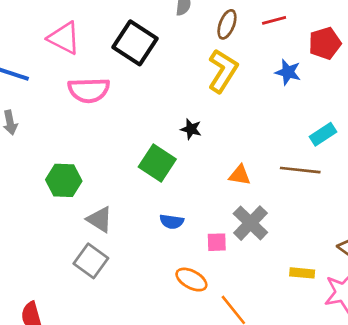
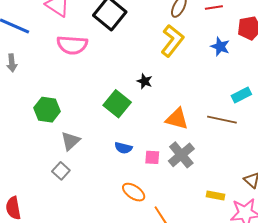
orange triangle: (240, 175) -> (177, 119), size x1.4
gray triangle: (100, 219) -> (70, 141), turned 40
pink square: (217, 242) -> (152, 157), moved
gray square: (91, 261) -> (61, 171), size x0.7

